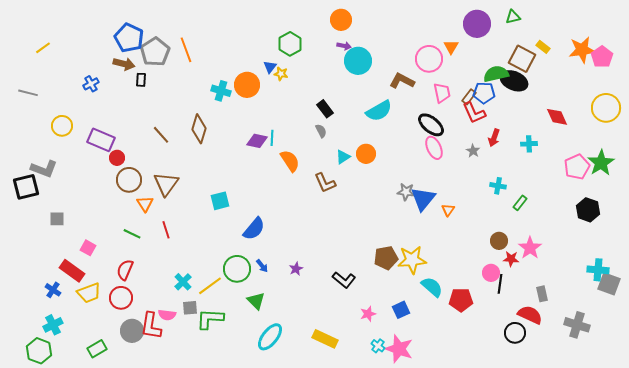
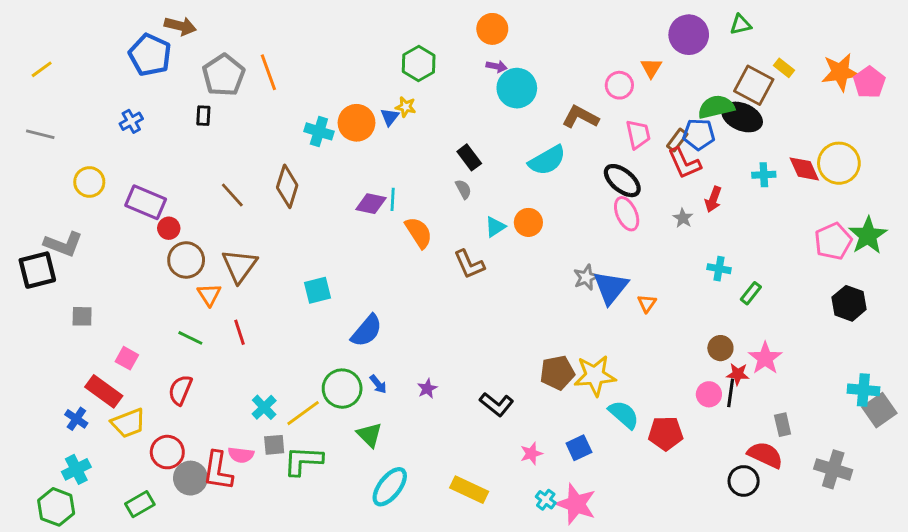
blue pentagon: (129, 38) -> (150, 55), moved
yellow line: (43, 48) -> (42, 69), moved
pink circle: (429, 59) -> (619, 85), size x0.7
brown arrow: (124, 64) -> (180, 26), moved
blue triangle: (270, 67) -> (390, 117), moved
yellow circle: (606, 108) -> (839, 163), moved
cyan cross: (529, 144) -> (764, 175), moved
gray star: (406, 192) -> (586, 277), turned -30
black line: (500, 284) -> (731, 393), moved
gray square: (609, 284) -> (879, 410), turned 35
red circle: (121, 298) -> (167, 452), moved

